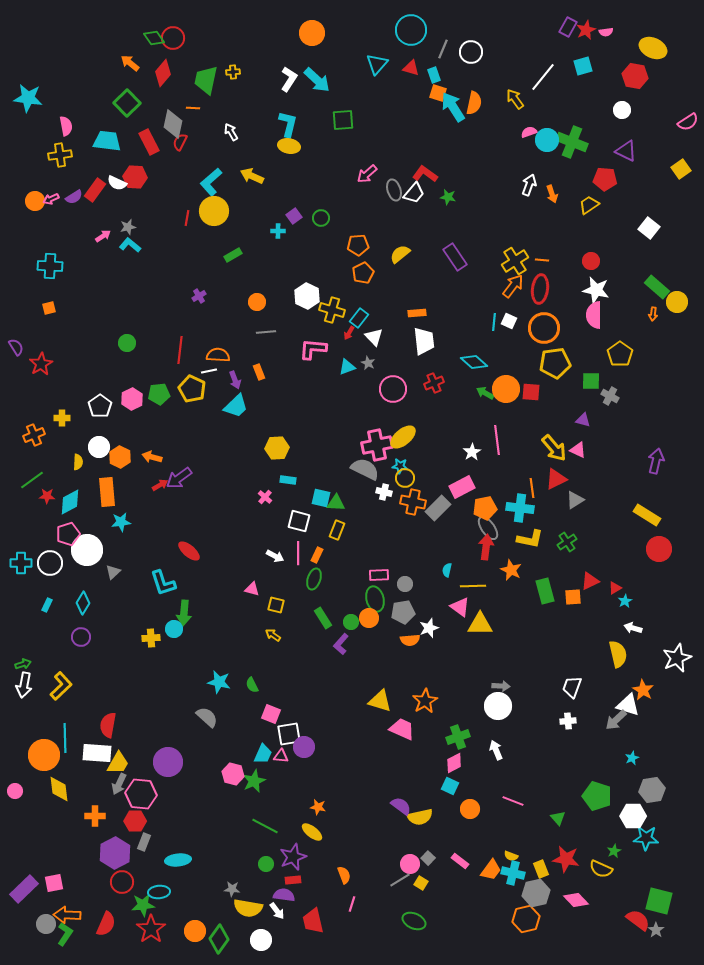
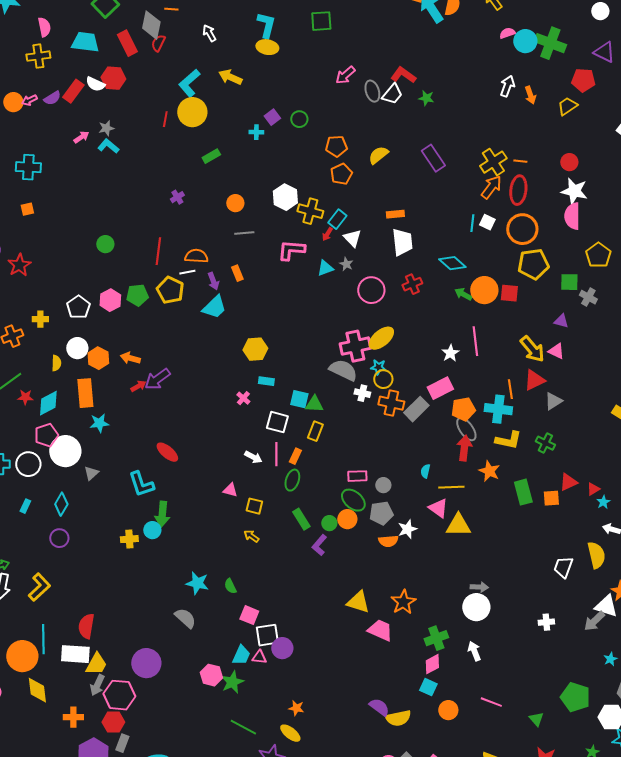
green cross: (567, 542) -> (545, 443), turned -30
green ellipse: (375, 599) -> (353, 500), turned -35
white trapezoid: (572, 687) -> (563, 567), moved

